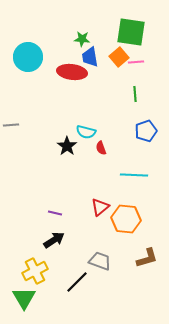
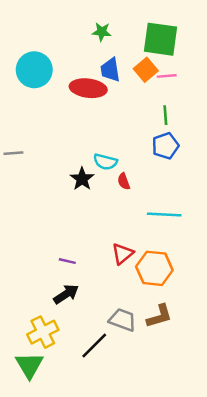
green star: (82, 39) -> (102, 32), moved
blue pentagon: (146, 131) -> (165, 146), moved
brown L-shape: (147, 258) -> (159, 316), moved

